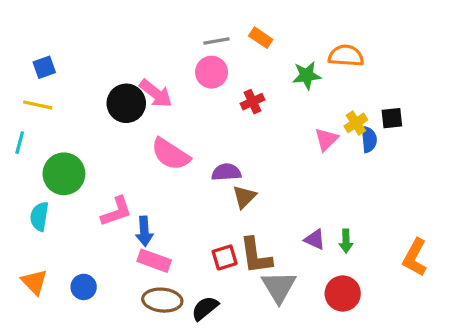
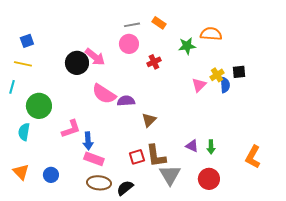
purple semicircle: (226, 172) -> (126, 101), moved

